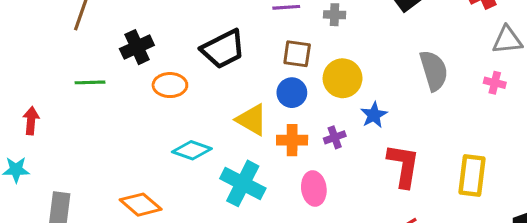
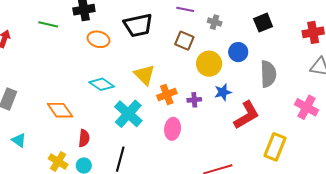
pink cross: (495, 83) -> (306, 107), moved, size x1.6
blue circle: (292, 93) -> (238, 52), moved
orange cross: (292, 140) -> (167, 95), turned -36
red L-shape: (404, 166) -> (247, 115), moved, turned 36

